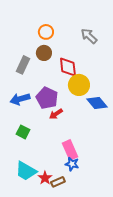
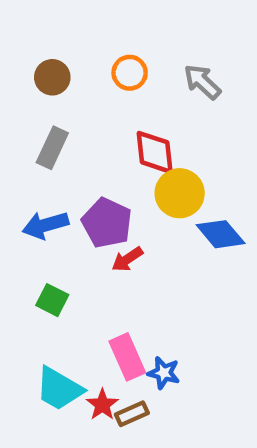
orange circle: (46, 32) -> (130, 73), moved
brown circle: (44, 53) -> (52, 77), moved
pink rectangle: (70, 150) -> (127, 357), moved

